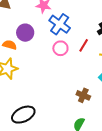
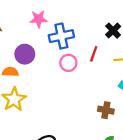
blue cross: (60, 24) -> (61, 36), turned -35

